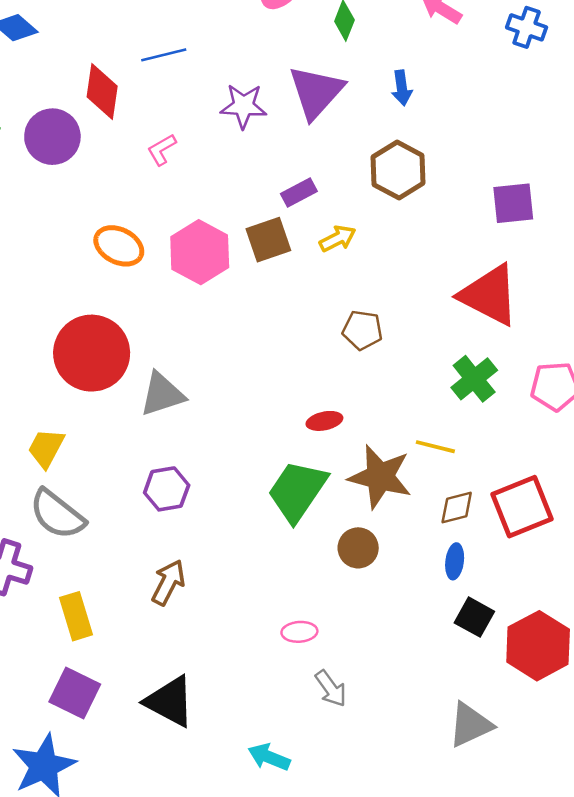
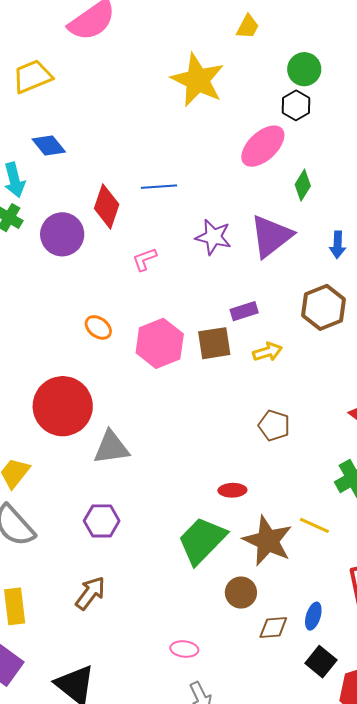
orange ellipse: (119, 246) -> (98, 327), size x0.7
brown diamond: (457, 507) -> (273, 627), moved

